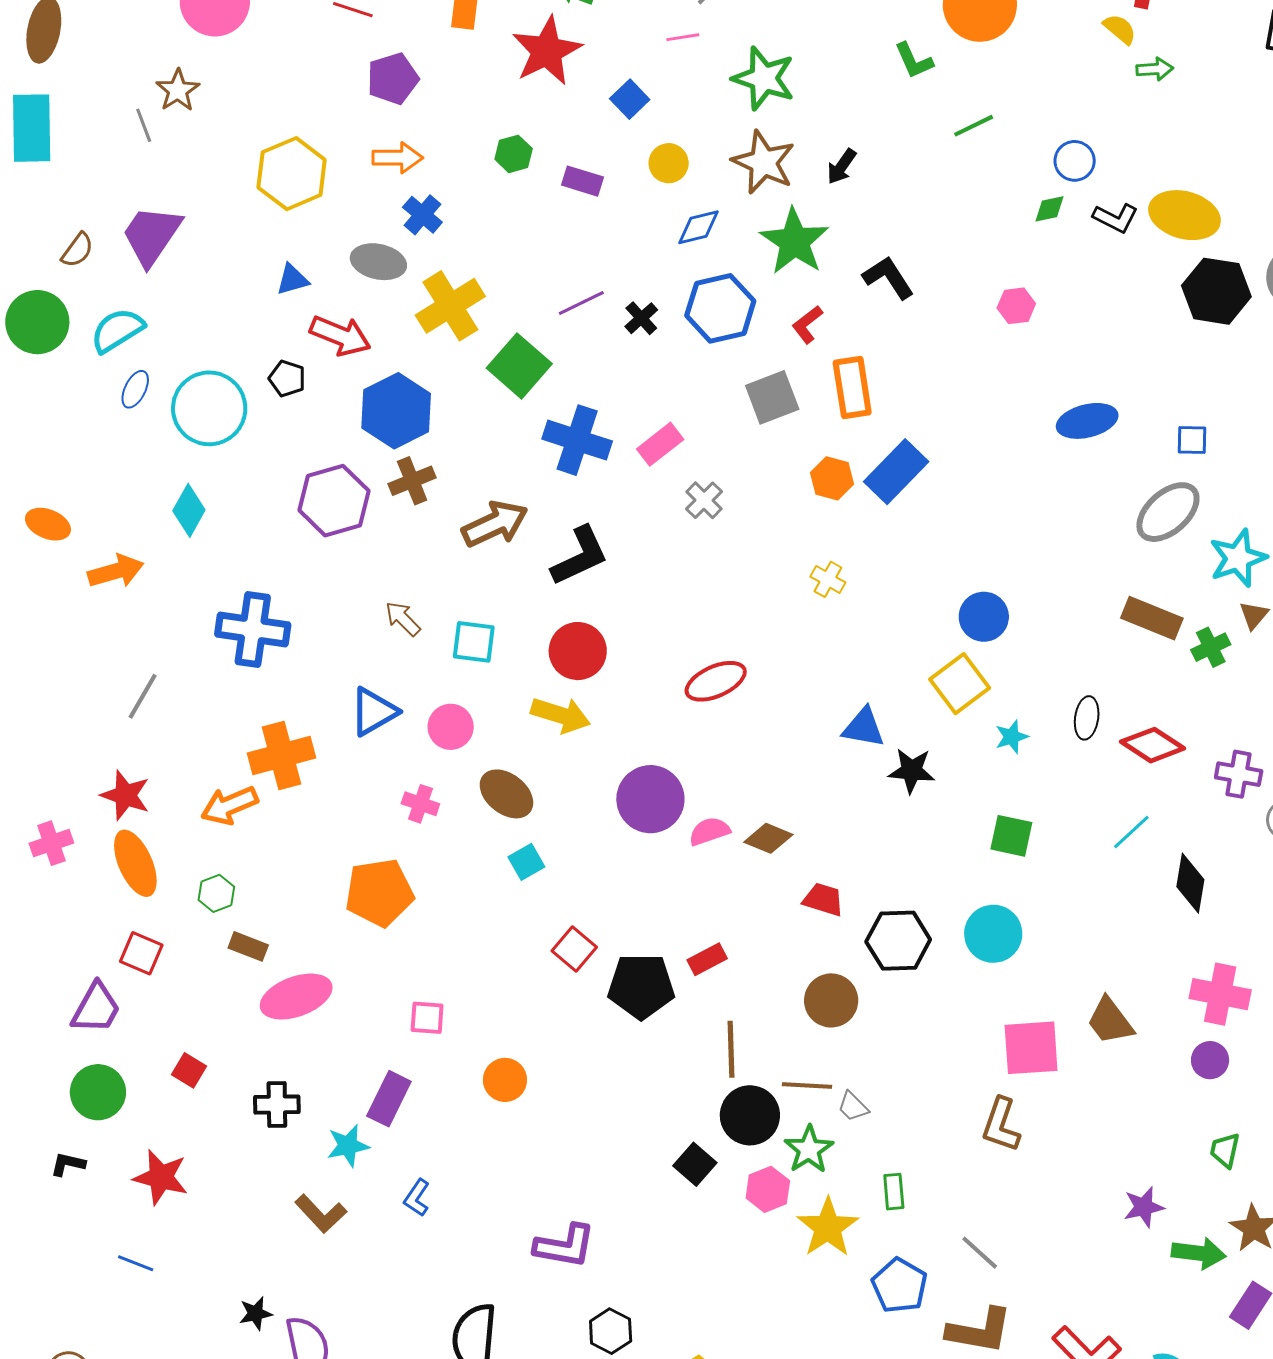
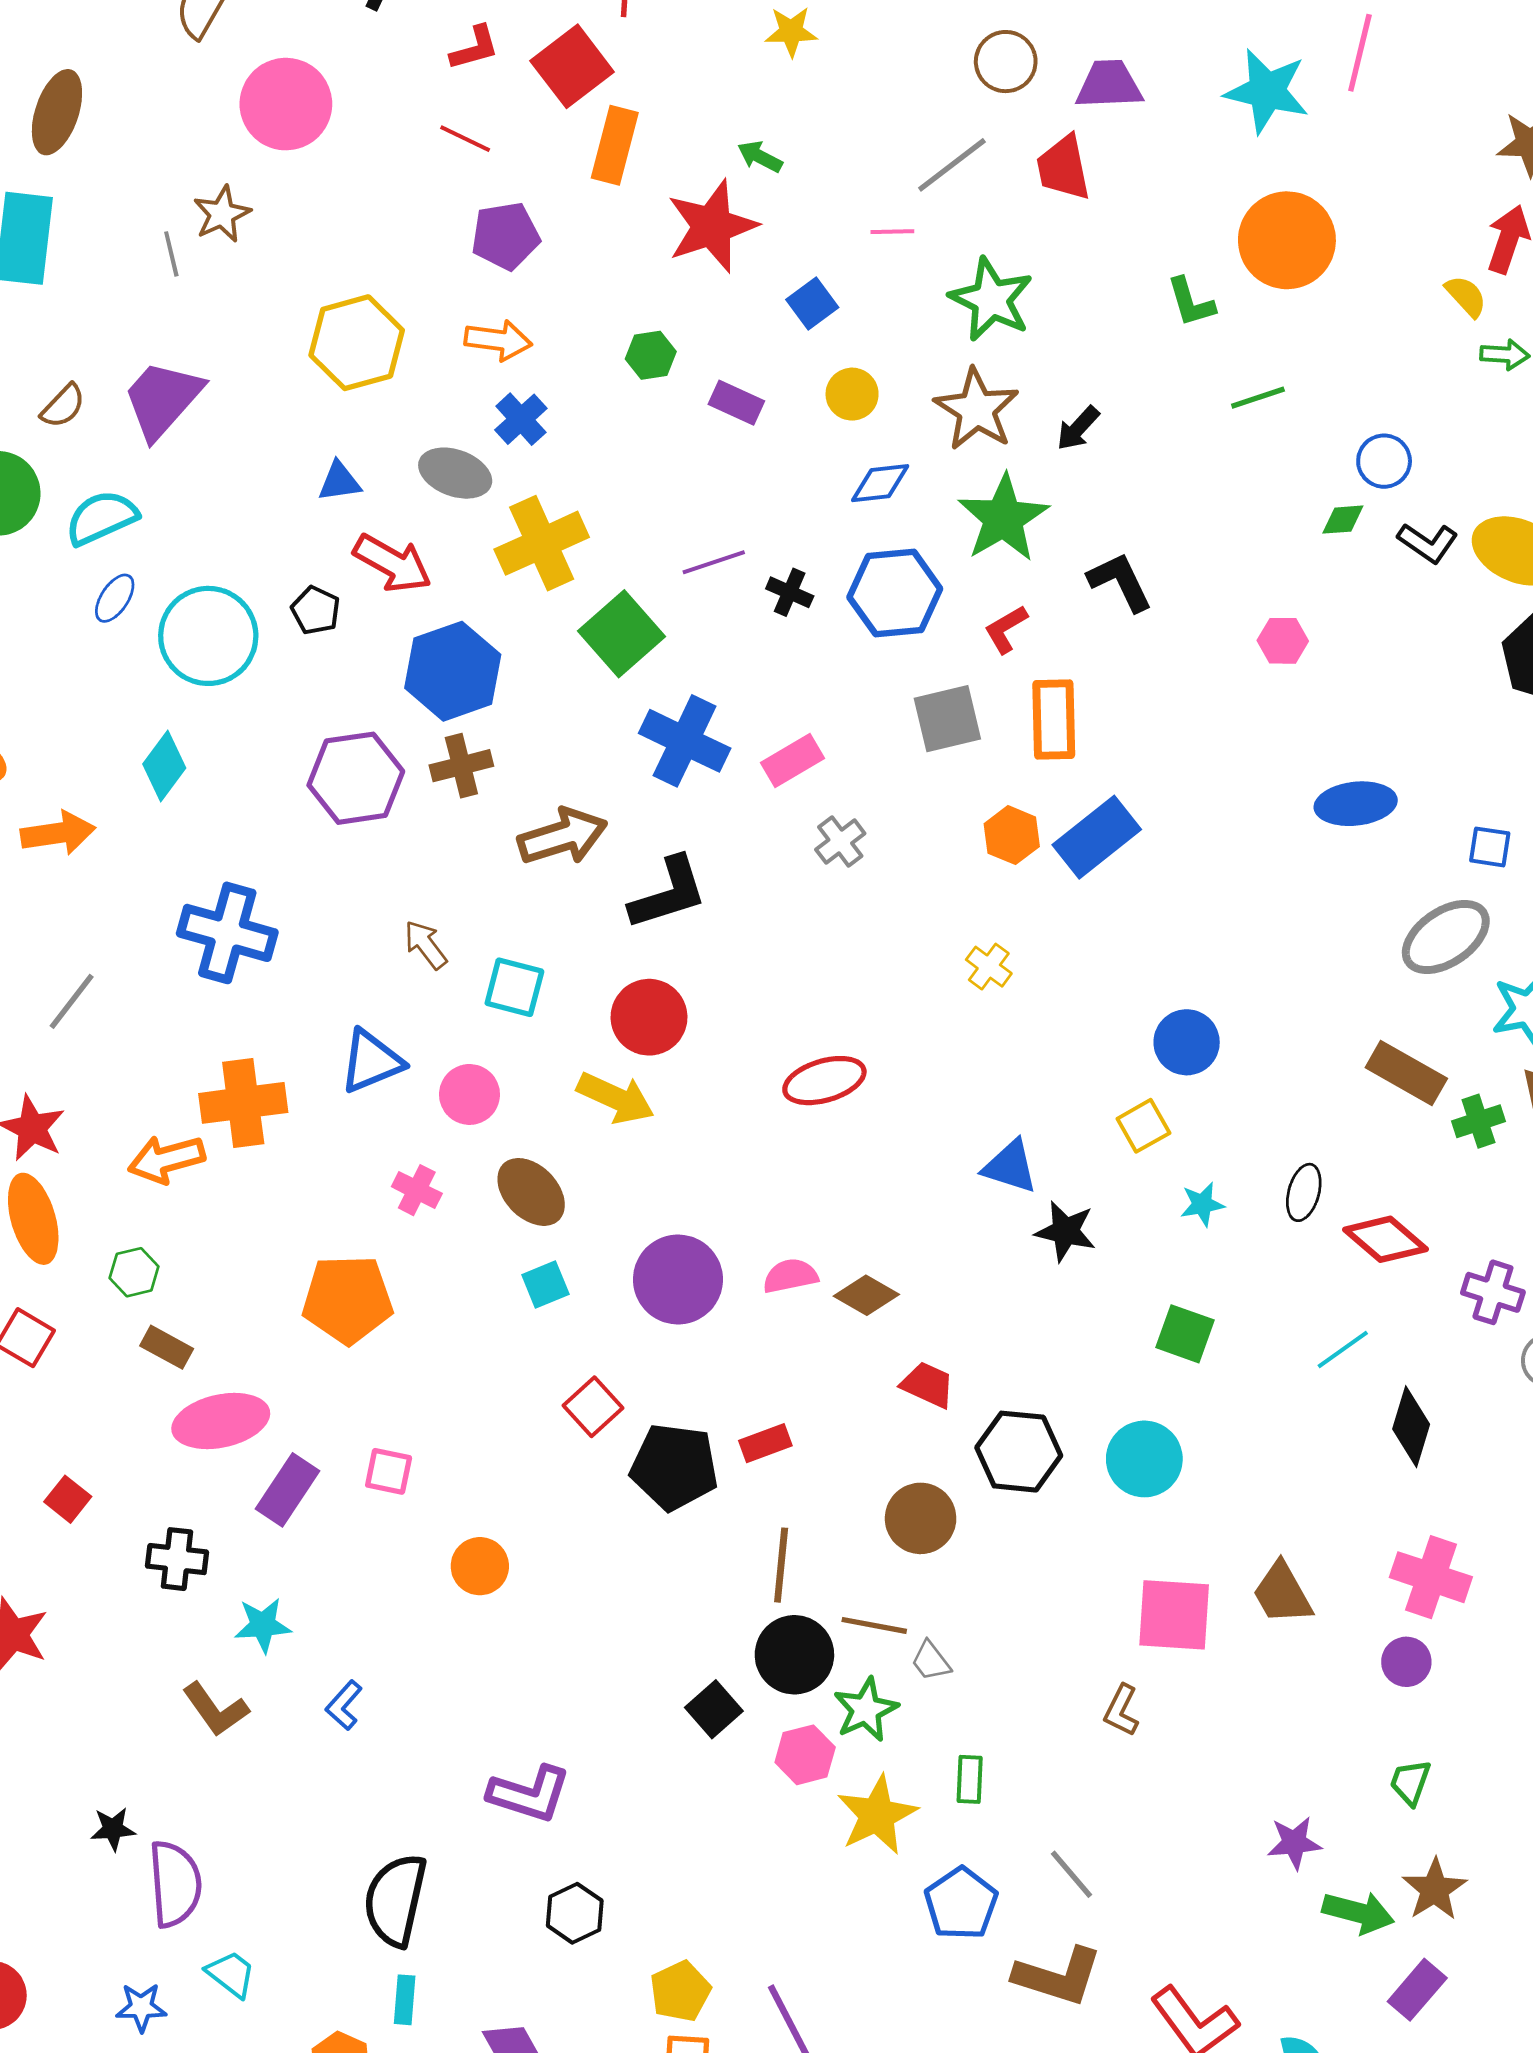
black cross: (641, 318) -> (790, 592), turned -32
yellow square: (960, 684) -> (1143, 1126), size x0.7
purple circle: (650, 799) -> (678, 1280), moved
purple rectangle: (389, 1099) -> (288, 1490), moved
brown L-shape: (1001, 1125) -> (1121, 1710), size x0.7

